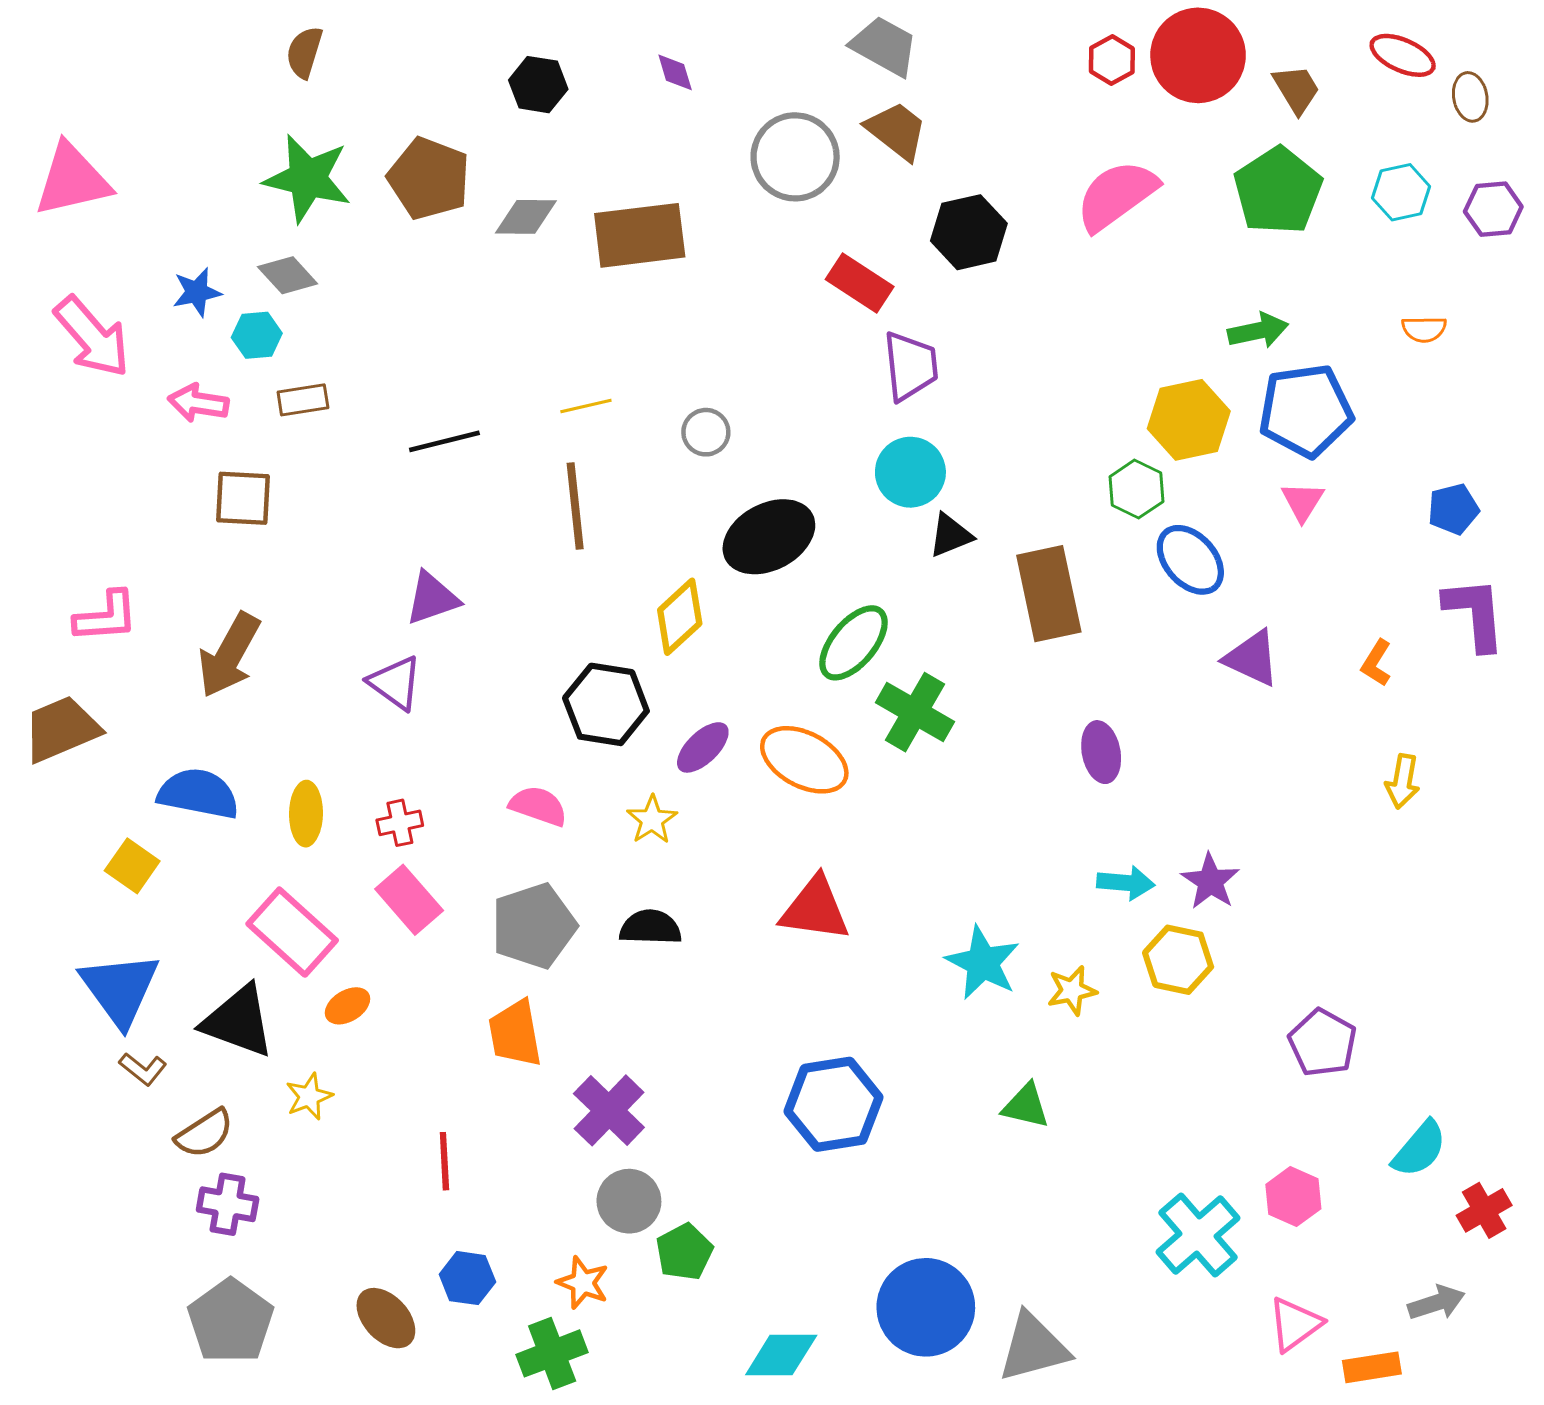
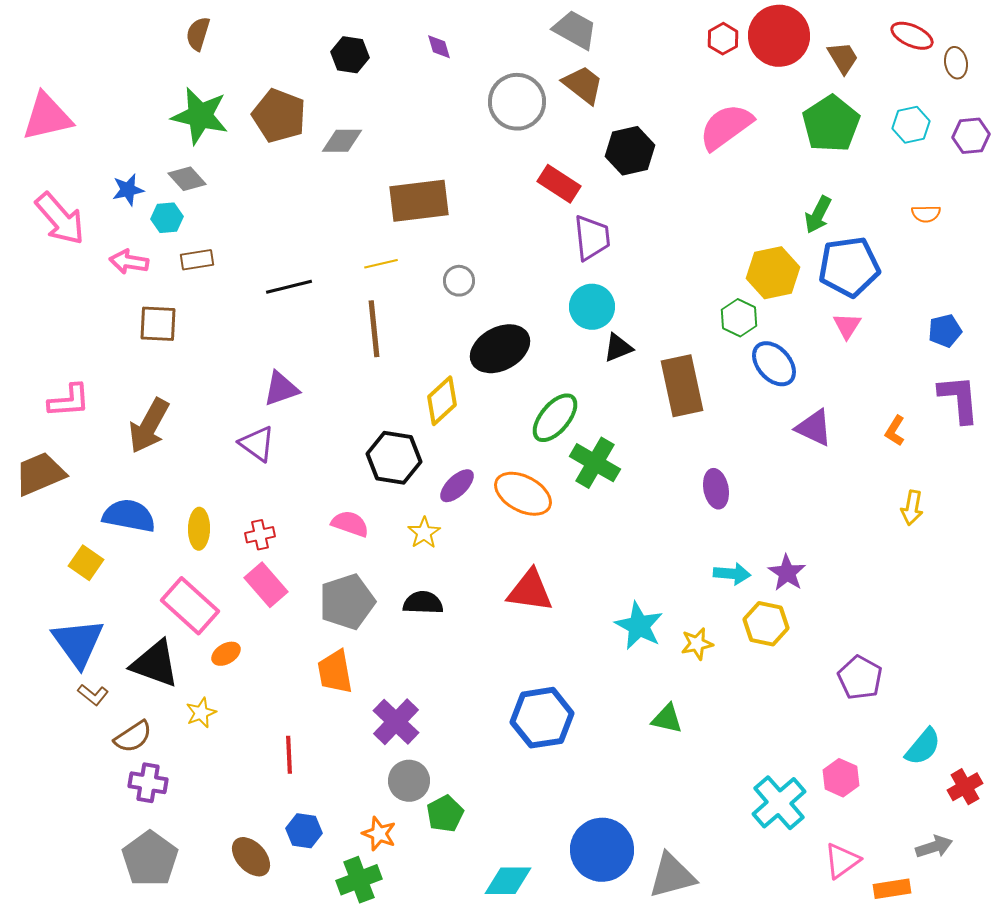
brown rectangle: (640, 235) -> (419, 201), moved
green arrow: (1258, 331) -> (818, 215), turned 129

